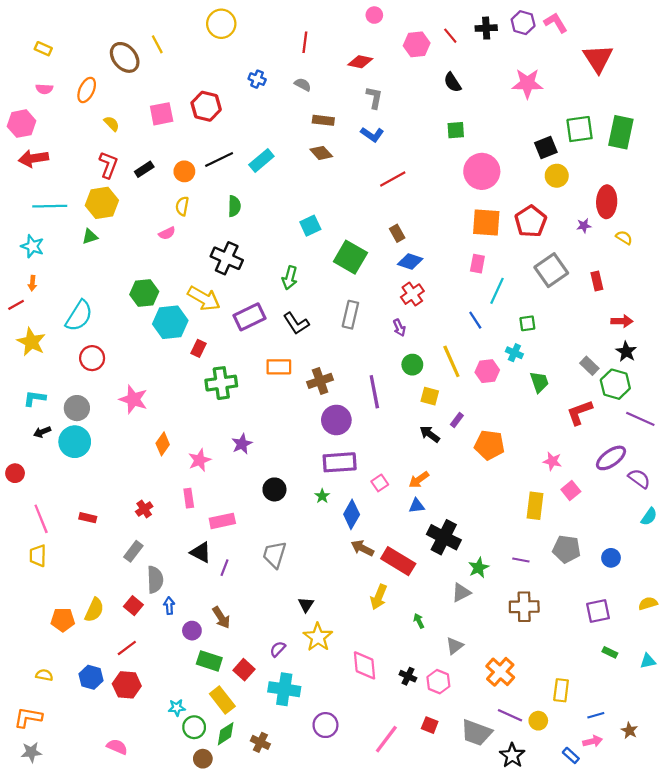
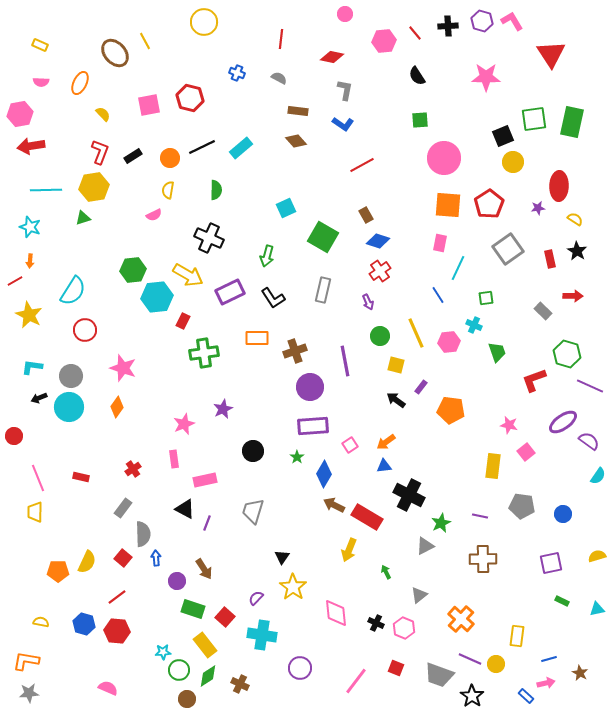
black star: (626, 352) -> (577, 251), moved
gray rectangle: (589, 366) -> (543, 311), moved
orange diamond: (163, 444) -> (117, 407), moved

